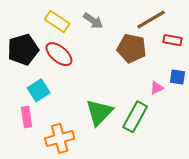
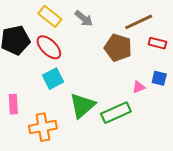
cyan square: (39, 90) -> (53, 79), moved
green rectangle: (135, 117) -> (116, 113), turned 32

